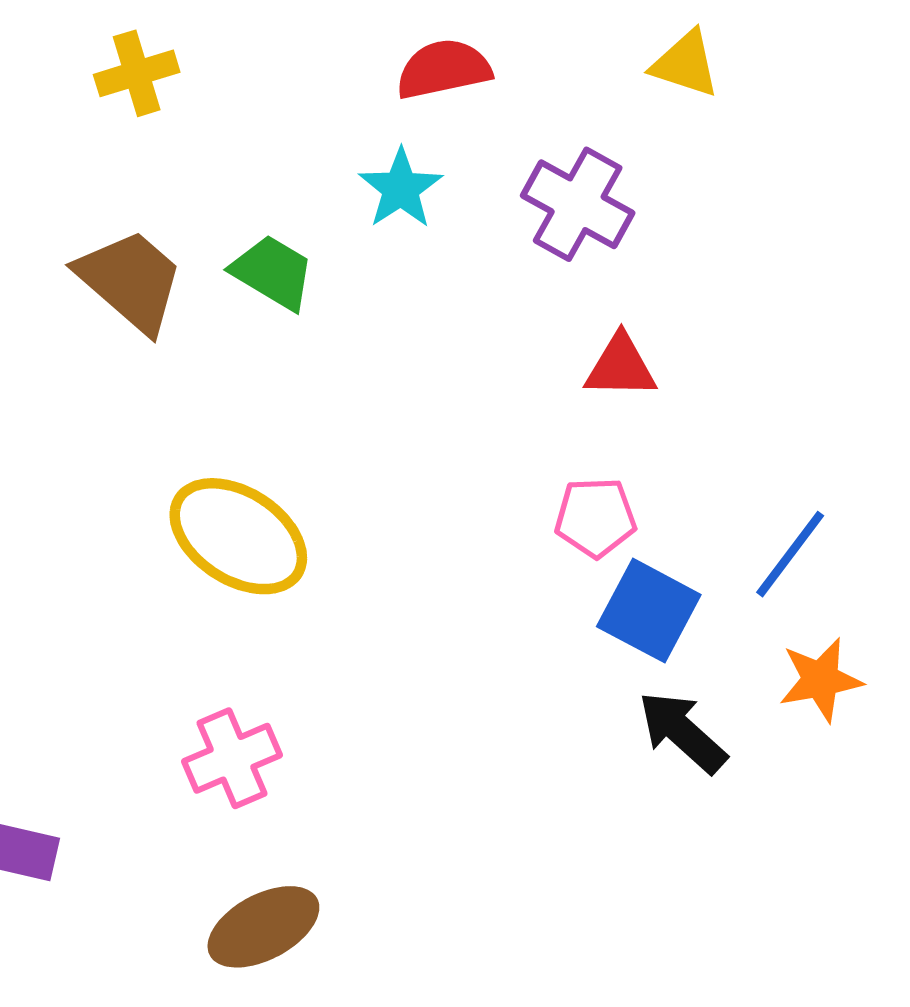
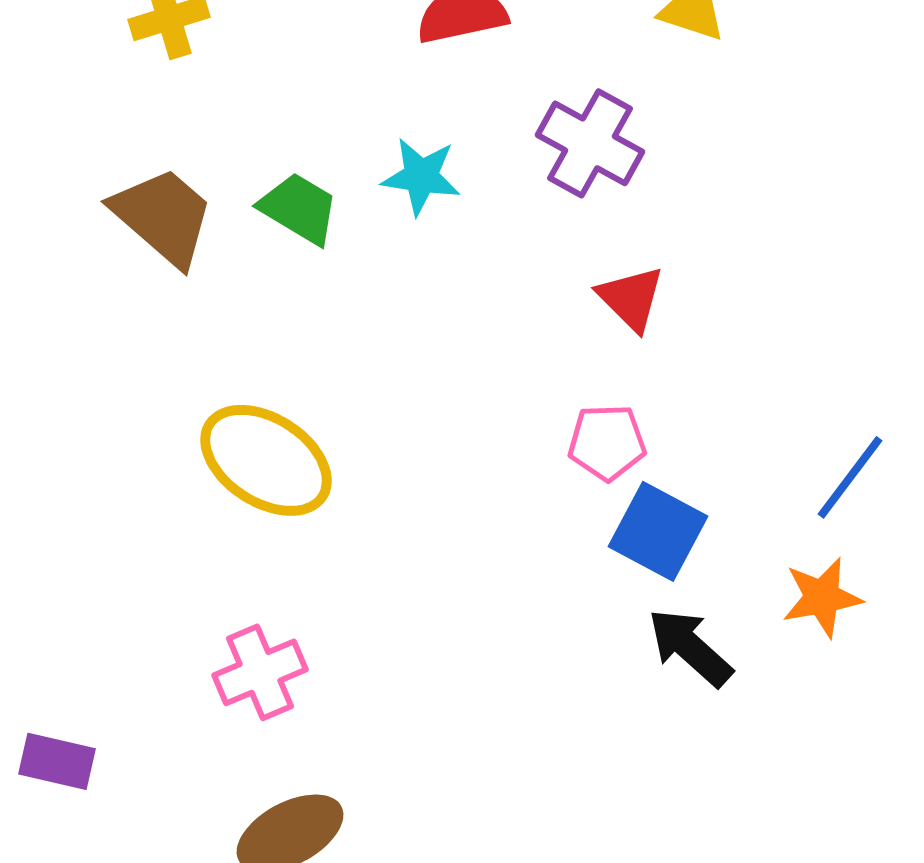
cyan star: (401, 189) -> (421, 176), moved, turned -30
red triangle: (621, 367) -> (631, 298), turned 44
blue line: (790, 554) -> (850, 477), moved

